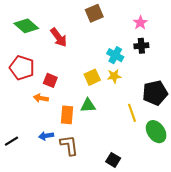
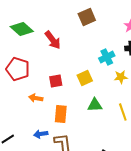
cyan cross: (115, 55) -> (107, 57), turned 35
yellow star: (114, 76) -> (121, 77), moved
red square: (50, 80) -> (56, 81), moved, turned -32
green triangle: (88, 105) -> (95, 105), moved

